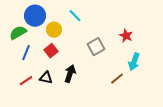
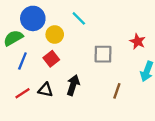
gray square: (96, 47) -> (103, 54), turned 30
brown line: (117, 79) -> (117, 91), moved, turned -32

